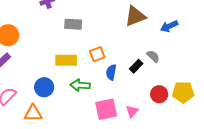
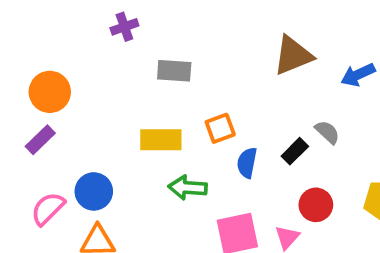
blue circle: (44, 87) -> (94, 191), moved
red circle: (159, 94) -> (316, 205), moved

